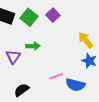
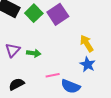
purple square: (53, 15) -> (58, 14), size x1.5
green arrow: (33, 46) -> (34, 53), moved

